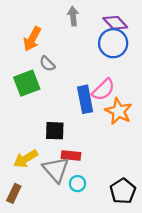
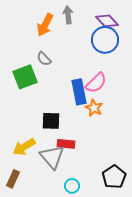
orange arrow: (32, 39) -> (45, 25), moved
orange star: (119, 111) -> (94, 108), moved, size x0.7
cyan circle: (77, 184) -> (72, 186), moved

